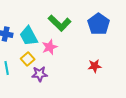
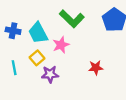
red star: (95, 66) -> (96, 68), moved

